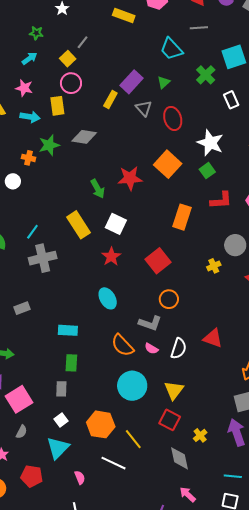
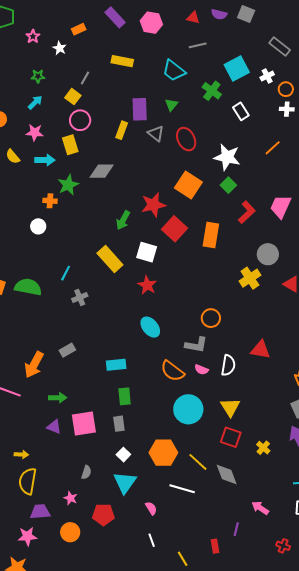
yellow rectangle: (124, 15) -> (122, 61), moved
purple rectangle: (132, 82) -> (140, 109), turned -35
green arrow: (98, 189) -> (123, 220), turned 66
red L-shape: (221, 200) -> (247, 212), turned -30
gray cross: (43, 258) -> (80, 297), size x0.6
red square: (158, 261) -> (174, 229), moved
yellow cross: (214, 266) -> (250, 278), size x1.5
pink square: (19, 399) -> (84, 423), moved, turned 32
gray diamond: (179, 458) -> (227, 475), moved

